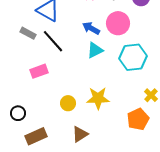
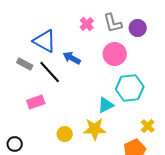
blue arrow: (91, 28) -> (72, 58), moved
cyan triangle: (95, 50) -> (106, 105), moved

